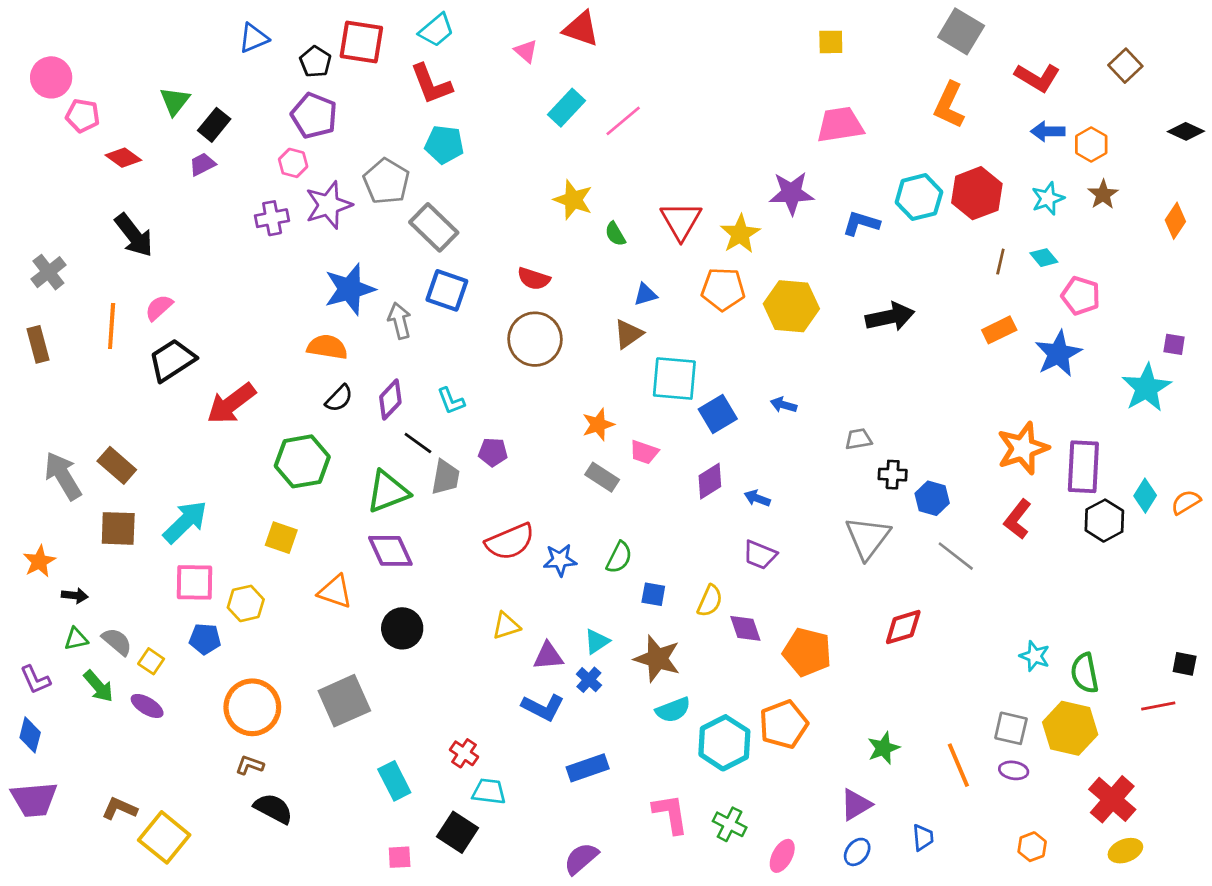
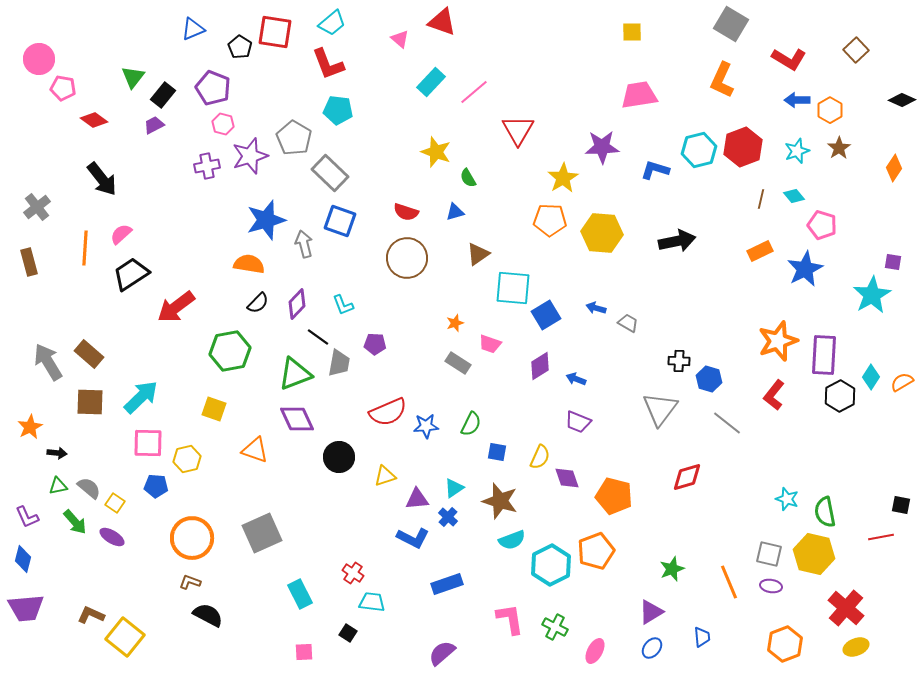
purple pentagon: (314, 116) -> (213, 88), moved
red triangle: (681, 221) -> (518, 130), moved
blue triangle: (645, 294) -> (455, 212), moved
orange star: (598, 425) -> (455, 323), size x0.7
gray trapezoid: (858, 439) -> (628, 323), moved, turned 40
black circle: (402, 628) -> (339, 457), moved
black square: (457, 832) -> (348, 633), size x0.6
orange hexagon: (1032, 847) -> (785, 644), size x1.6

